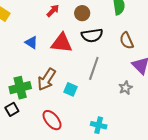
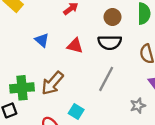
brown circle: (82, 13) -> (112, 17), moved
red triangle: (62, 43) -> (75, 46), size x0.7
cyan square: (71, 89) -> (76, 111), moved

